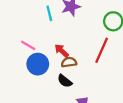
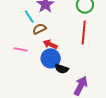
brown semicircle: (69, 62) -> (39, 29), moved
blue circle: (38, 64) -> (51, 58), moved

